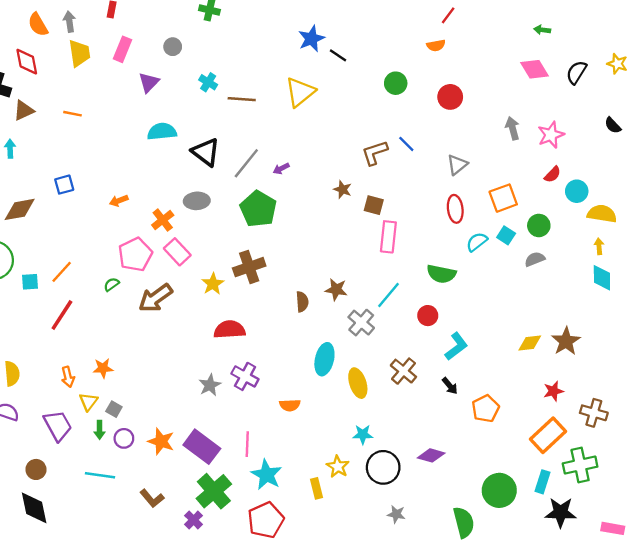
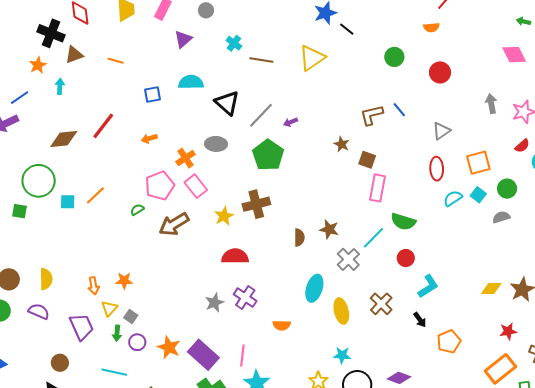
blue square: (64, 185) -> (153, 95), moved
green semicircle: (441, 274) -> (403, 222), moved
red line: (62, 315) -> (103, 126), moved

